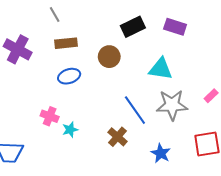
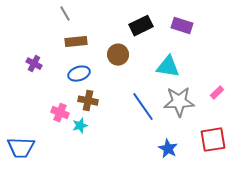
purple cross: (18, 49) -> (34, 64), moved, size x0.6
brown cross: (117, 137) -> (88, 101), moved, turned -30

